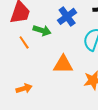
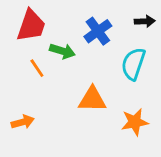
orange arrow: (24, 88) -> (23, 122), moved

